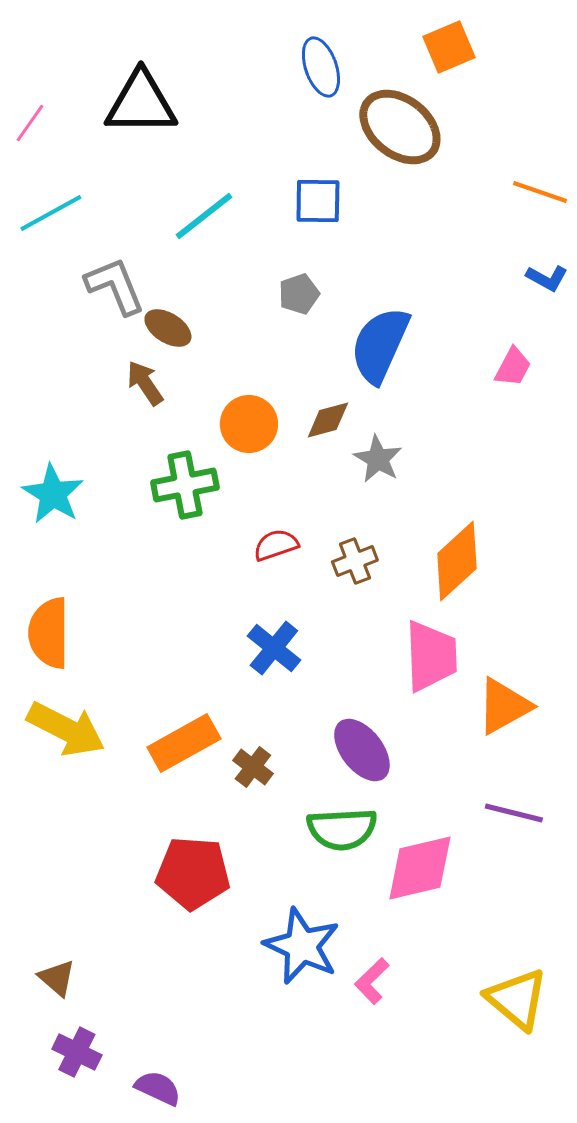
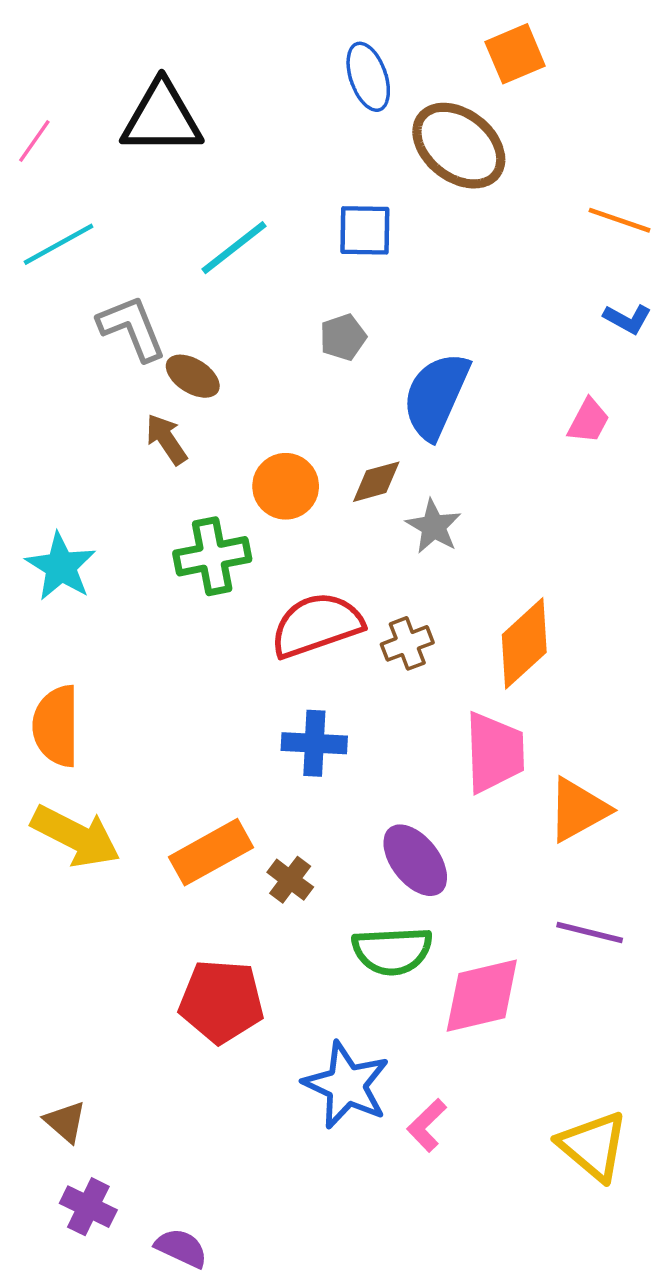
red semicircle: (276, 545) -> (317, 625), size x1.8
blue cross: (274, 648) -> (314, 743), turned -36

